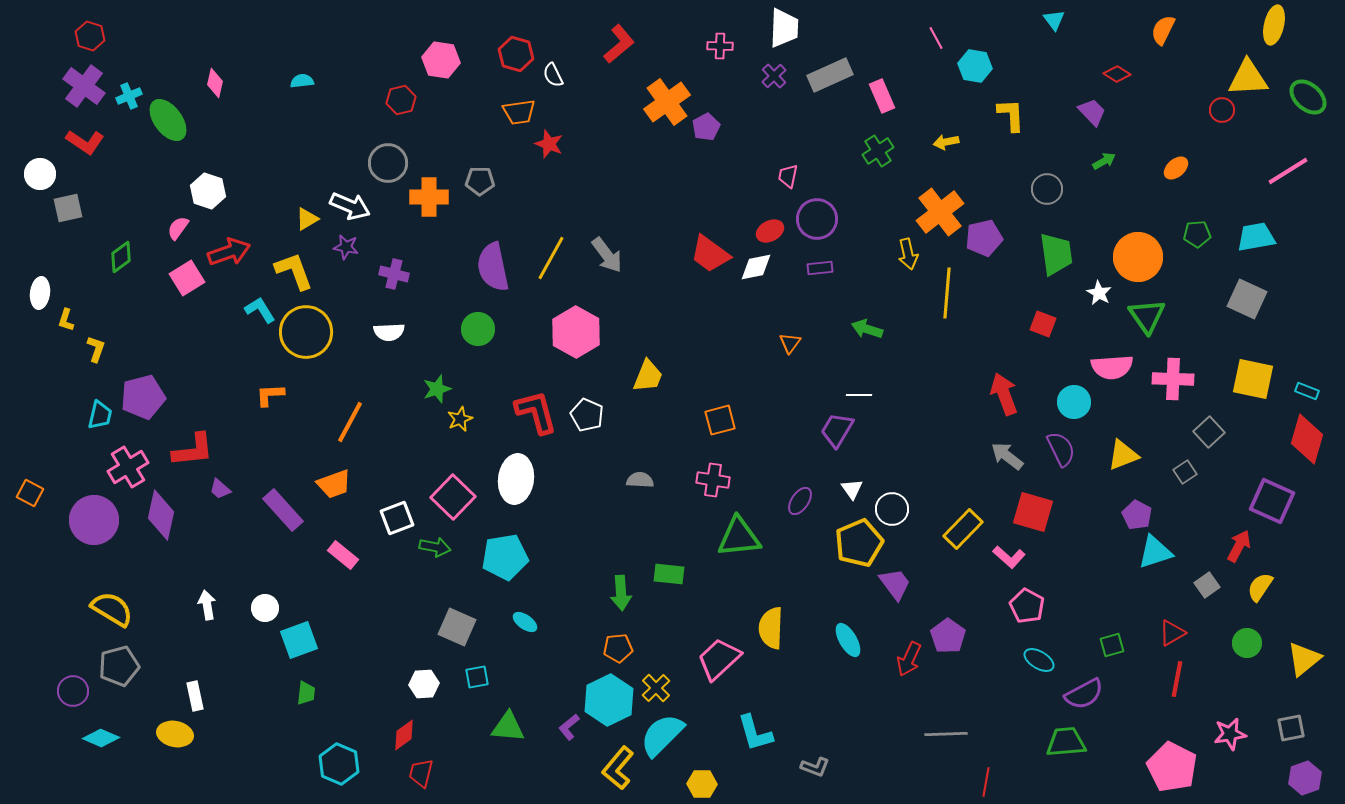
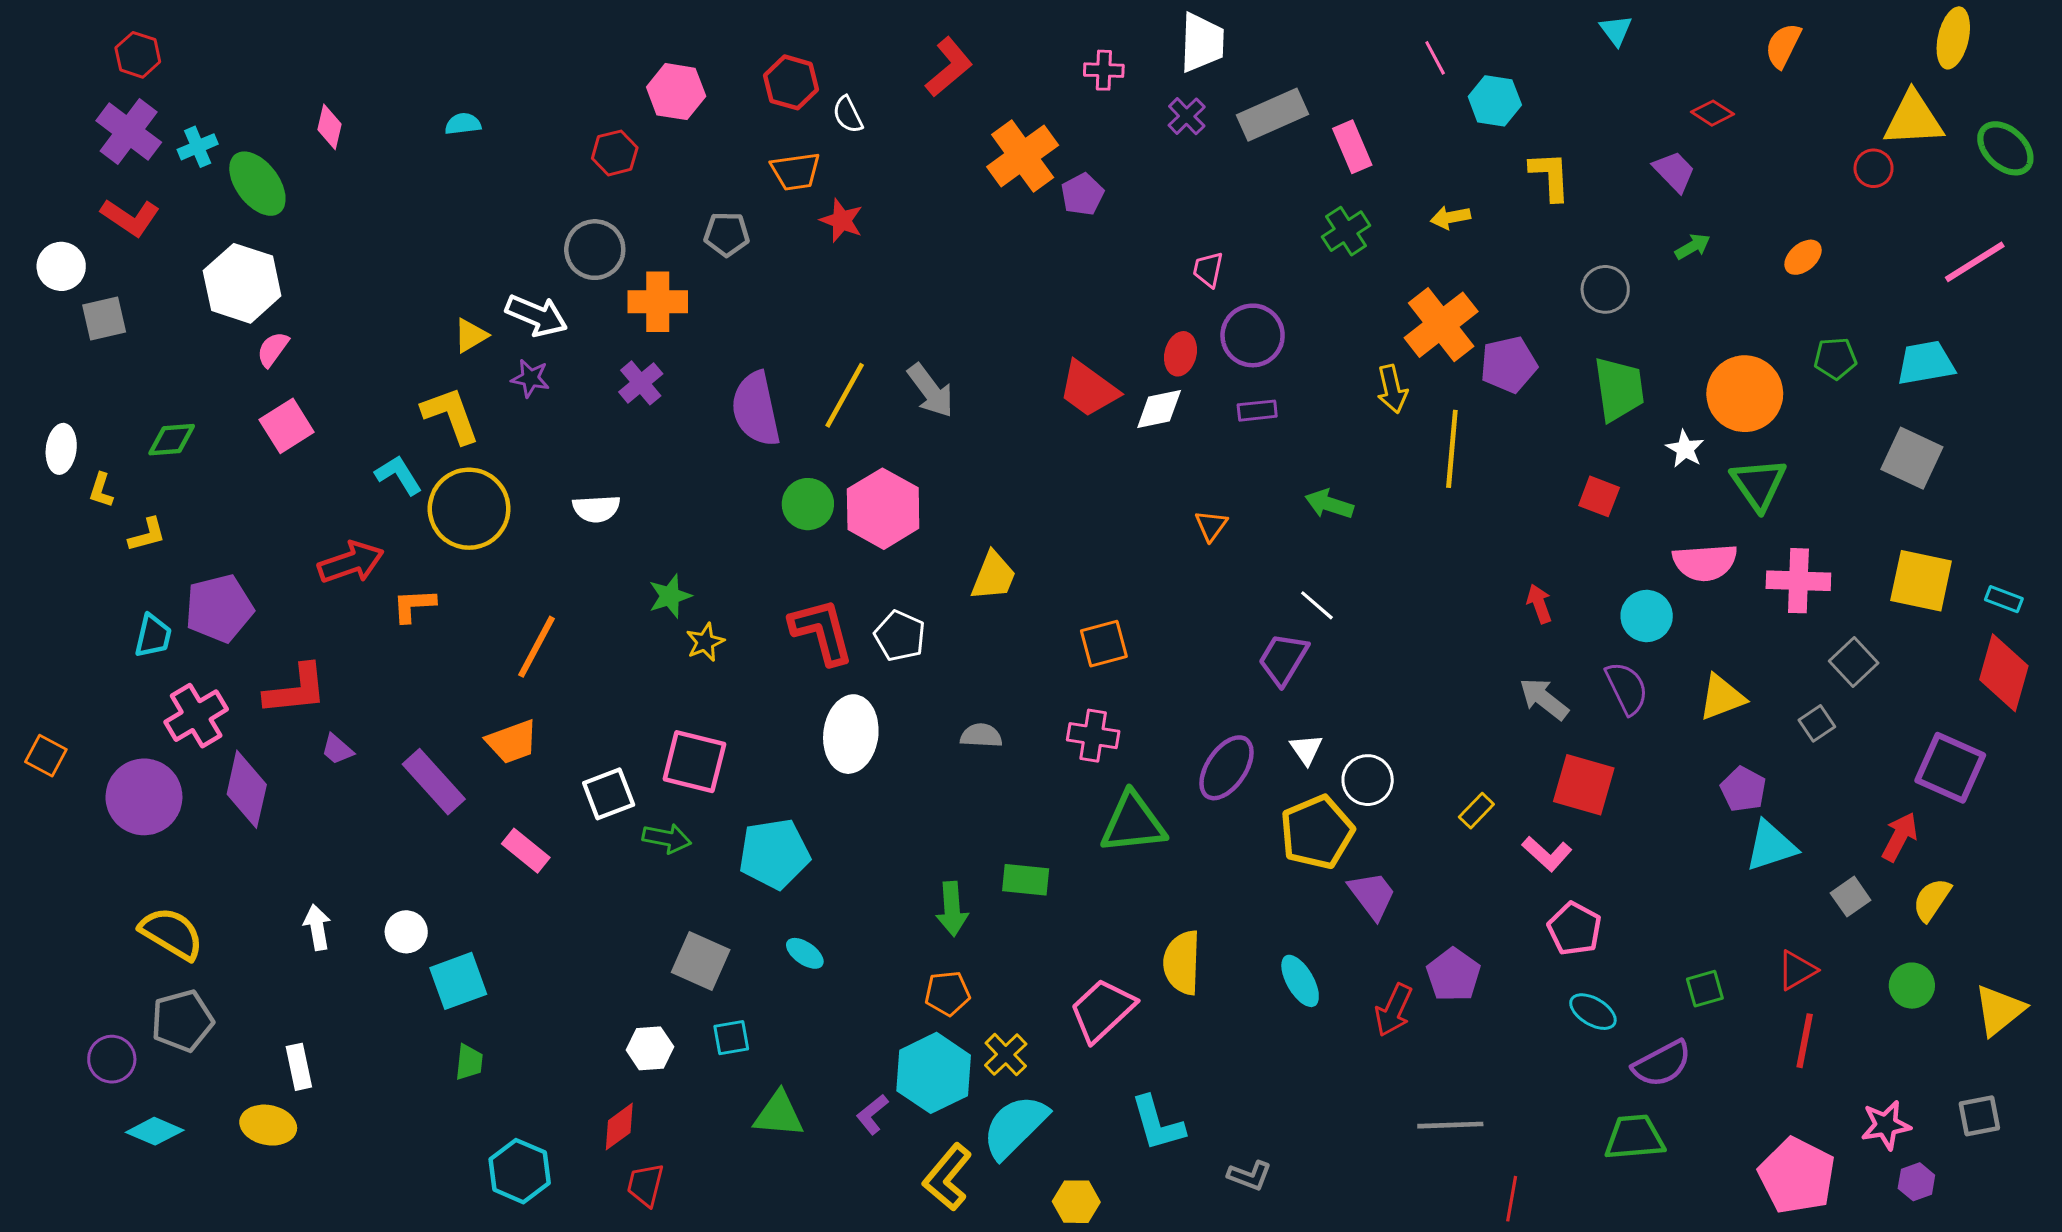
gray pentagon: (480, 181) -> (727, 234), moved
white hexagon: (208, 191) -> (242, 283), moved, size x1.4
red ellipse: (770, 231) -> (1180, 354), turned -48
red arrow: (229, 252) -> (351, 562), moved
green diamond: (121, 257) -> (172, 440), moved, turned 32
purple cross: (394, 274) -> (641, 383), moved, turned 36
green circle: (478, 329) -> (808, 504), moved
yellow L-shape: (96, 349) -> (147, 535), turned 56
red arrow: (1004, 394) -> (1539, 604), size x0.6
white line: (859, 395) -> (1317, 605), turned 40
white ellipse: (516, 479) -> (851, 734), moved
pink square: (453, 497) -> (694, 762), turned -30
purple ellipse: (800, 501) -> (1226, 768), size x1.5
yellow rectangle: (963, 529) -> (1476, 811), size x0.6
purple hexagon: (1305, 778) -> (1916, 1182), moved, size x0.7

